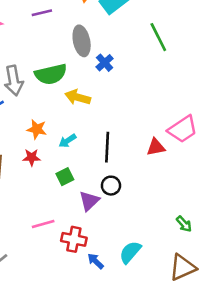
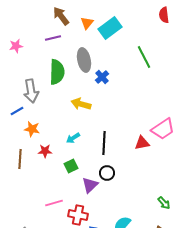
green semicircle: (51, 74) -> (57, 72), moved, turned -75
orange star: (37, 129) -> (32, 129), moved

